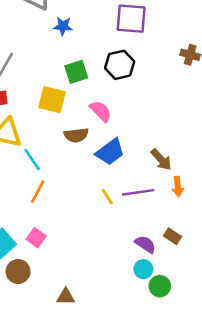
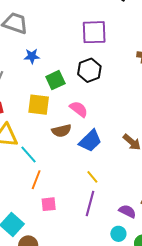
blue star: (63, 26) -> (32, 56), moved
purple line: (138, 192) -> (90, 203), moved, turned -60
pink square: (36, 238) -> (49, 204), moved, turned -35
cyan circle: (143, 269) -> (118, 234), moved

